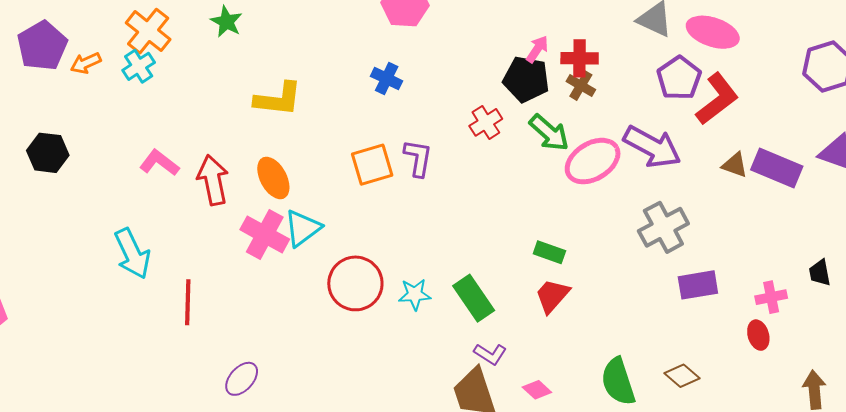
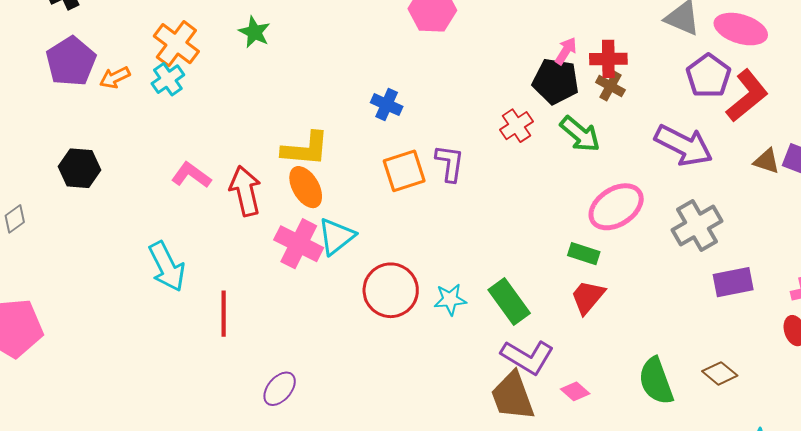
blue cross: (387, 79) -> (387, 105), moved
yellow L-shape: (278, 99) -> (305, 149), moved
pink ellipse: (593, 161) -> (616, 207), moved
purple L-shape: (490, 354) -> (527, 357), size x1.6

